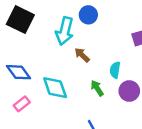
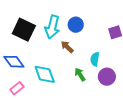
blue circle: (88, 15) -> (76, 25), moved
black square: (20, 20) -> (24, 30), moved

